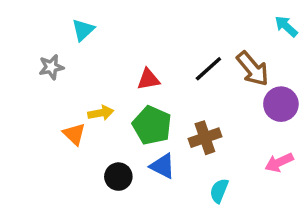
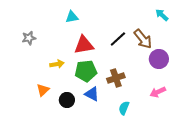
cyan triangle: (83, 30) -> (72, 17), moved, turned 32
red triangle: (148, 79) -> (84, 45), size x1.5
green pentagon: (152, 125) -> (86, 71), turned -30
orange triangle: (74, 134) -> (43, 90), moved, turned 32

